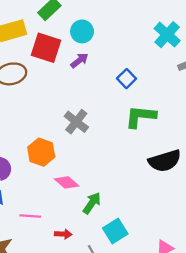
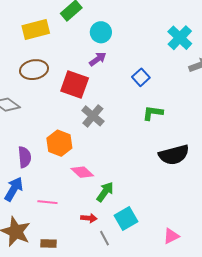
red square: (46, 48) -> (75, 85), moved
green L-shape: (140, 117) -> (153, 113), size x0.7
red arrow: (63, 234) -> (89, 218), moved

